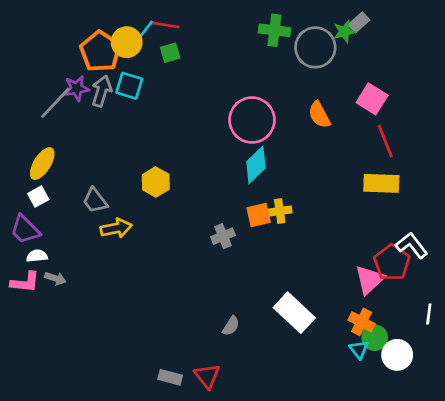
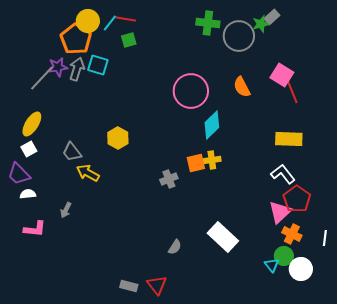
yellow circle: (127, 42) -> (88, 21), moved
red line: (385, 141) -> (292, 91), moved
cyan diamond: (256, 165) -> (212, 125), moved
yellow arrow: (116, 228) -> (88, 173), turned -140
white L-shape: (412, 245) -> (283, 174), moved
gray arrow: (55, 278) -> (66, 210), moved, turned 98
pink L-shape: (25, 282) -> (35, 229), moved
orange cross: (362, 322) -> (292, 234), moved

